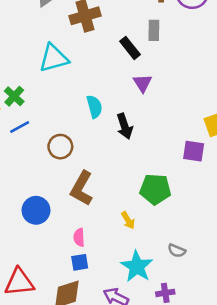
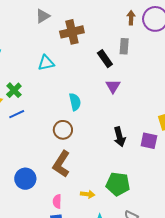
cyan triangle: (54, 58) -> (46, 63), size x0.7
black arrow: (125, 126) -> (120, 137), moved
brown circle: (60, 147) -> (63, 130), moved
green pentagon: (155, 189) -> (118, 184), moved
yellow arrow: (128, 220) -> (88, 194), moved, turned -56

